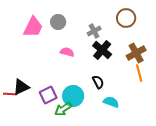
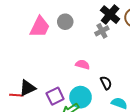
black cross: (102, 50) -> (110, 15), moved
pink semicircle: (67, 52) -> (83, 65), moved

